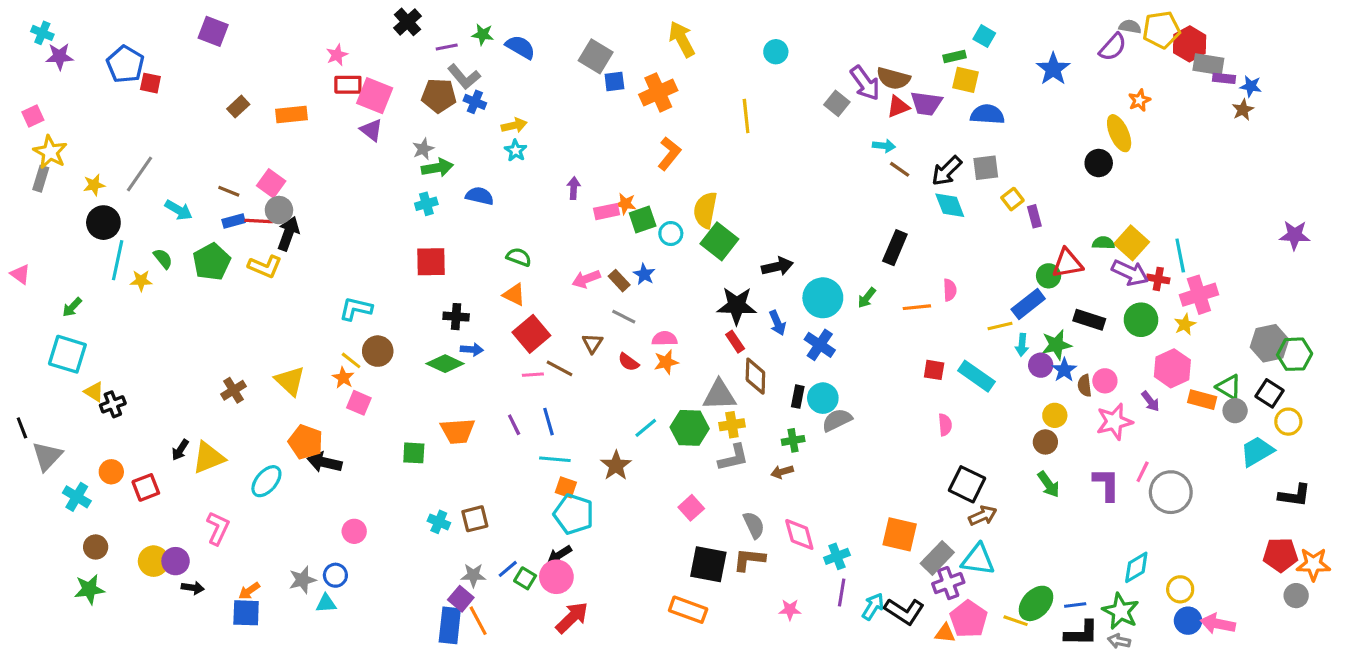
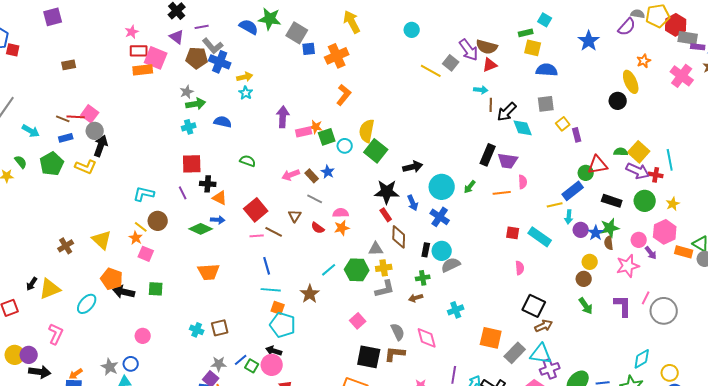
purple square: (213, 31) -> (53, 17), turned -36
green star: (483, 34) -> (270, 19), moved, size x1.6
blue cross: (475, 102) -> (220, 62), size x1.5
purple trapezoid: (926, 103) -> (508, 161), moved
brown rectangle: (238, 107) -> (69, 65), turned 32
orange rectangle: (292, 114) -> (143, 70), moved
yellow line: (746, 116) -> (431, 71), moved, turned -55
purple triangle: (371, 130) -> (177, 37), moved
brown line: (900, 169) -> (491, 105), turned 56
black arrow: (947, 171) -> (507, 112), moved
purple arrow: (574, 188) -> (283, 117), size x1.5
red line: (259, 221) -> (76, 117), moved
orange triangle: (514, 295) -> (220, 198), moved
pink cross: (1199, 295) -> (682, 76), moved, turned -35
black cross: (456, 317) -> (208, 184), moved
green star: (1056, 345) -> (610, 228), moved
pink circle: (1105, 381) -> (639, 240), moved
gray triangle: (719, 395) -> (376, 249), size x0.7
purple line: (514, 425) -> (183, 193), moved
green square: (414, 453) -> (156, 289), moved
black arrow: (560, 555) -> (274, 351), turned 49
cyan cross: (837, 556) -> (456, 310), moved
gray star: (302, 580) -> (110, 367), turned -30
purple cross: (948, 583) -> (550, 369), moved
black arrow: (193, 588) -> (40, 372), size x1.5

